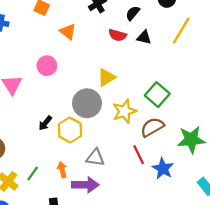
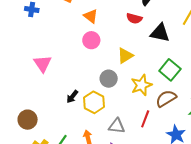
black triangle: (144, 37) -> (160, 33), moved, size x1.5
pink circle: (47, 66) -> (91, 40), moved
gray circle: (87, 103) -> (109, 79), size x0.7
red line: (139, 155) -> (145, 119), moved, turned 48

